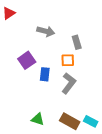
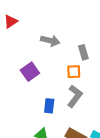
blue rectangle: (45, 74) -> (49, 106), moved

